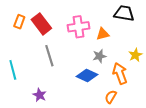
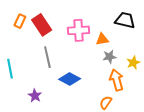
gray star: (99, 56) -> (109, 57), moved
blue diamond: (87, 76) -> (70, 79), moved

